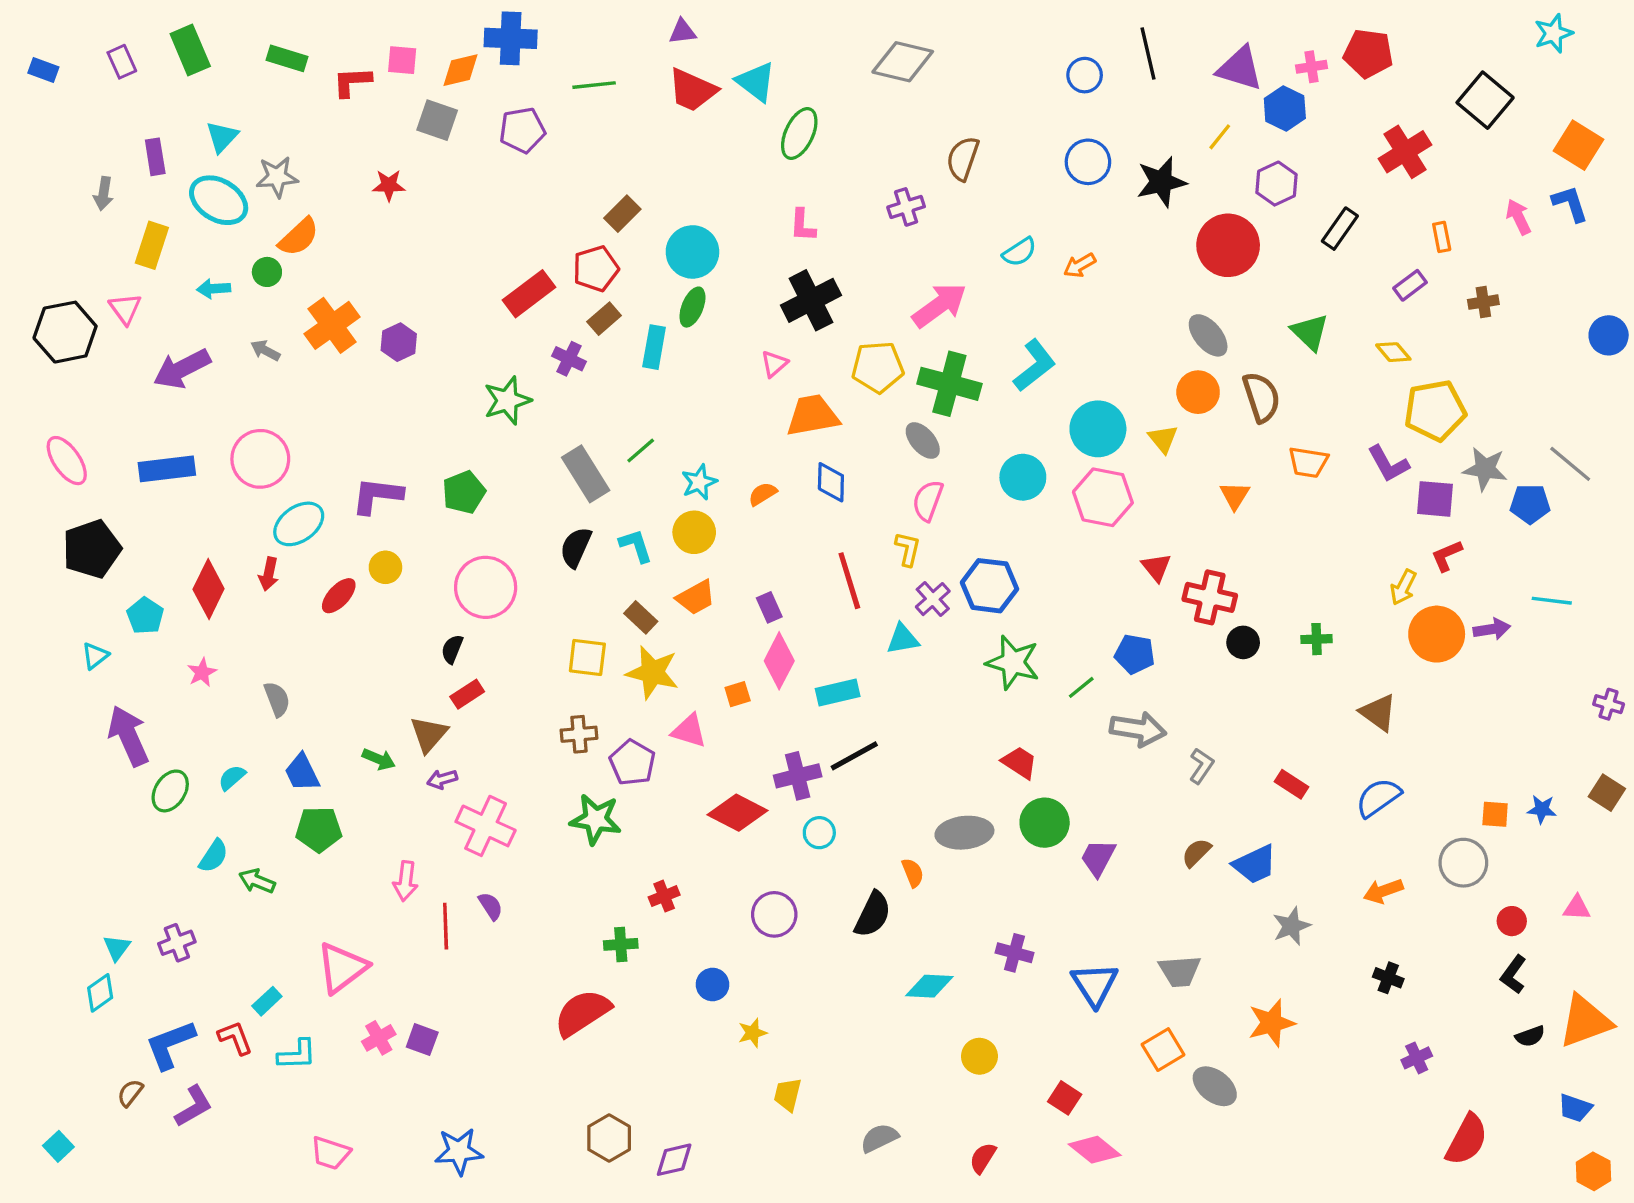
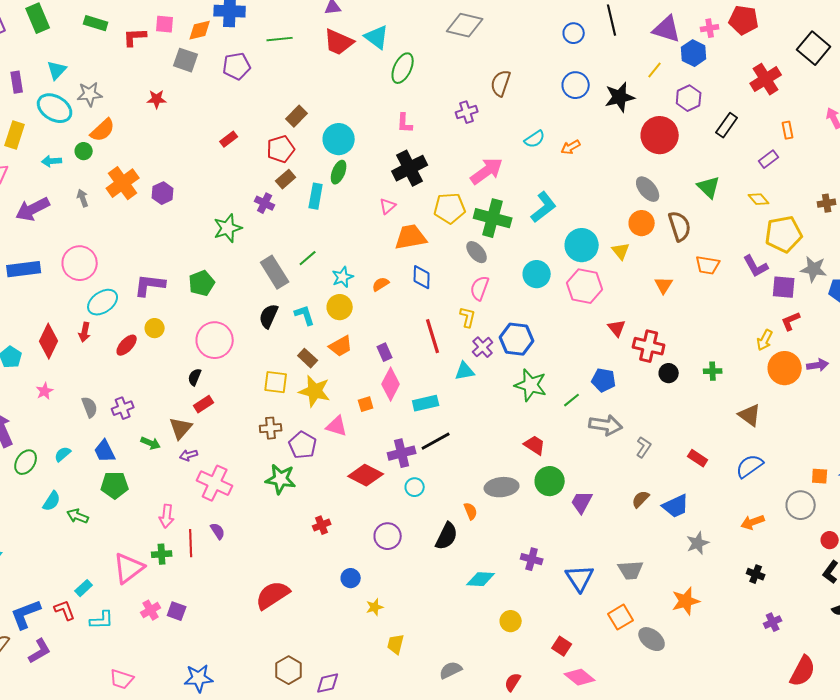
red rectangle: (529, 294) -> (229, 139), moved, size x0.6
brown cross: (1483, 302) -> (827, 203), moved
gray arrow: (265, 350) -> (83, 198), turned 42
purple cross: (177, 943) -> (123, 408), moved
green cross: (621, 944) -> (162, 554), moved

